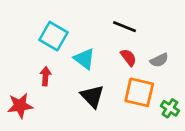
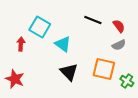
red semicircle: (128, 57) -> (119, 26), moved
red arrow: (45, 76) -> (21, 44), moved
red star: (20, 106) -> (15, 79), turned 30

